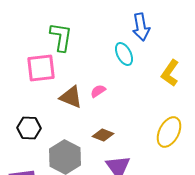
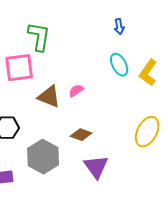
blue arrow: (141, 27) -> (119, 27), size x0.6
cyan ellipse: (124, 54) -> (119, 65), moved

